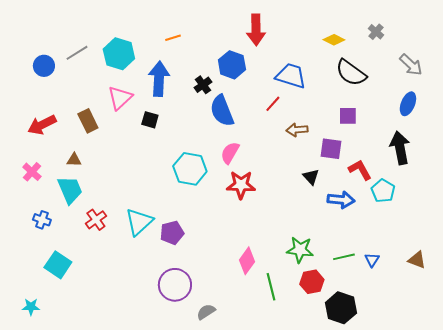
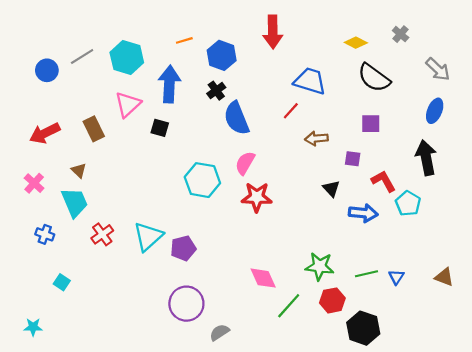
blue hexagon: (232, 65) -> (222, 55), moved
purple square: (331, 149) -> (353, 159), size x0.7
brown triangle: (74, 160) -> (79, 170), turned 42
pink diamond: (247, 261) -> (263, 278), turned -60
cyan square: (58, 265) -> (62, 282), size x0.6
green line: (271, 287) -> (289, 306), turned 56

